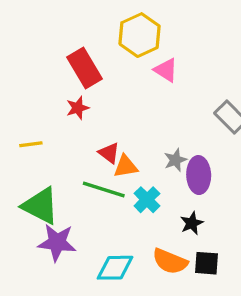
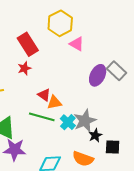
gray star: (175, 160) -> (85, 121), moved, size x1.6
purple ellipse: (199, 175) -> (98, 75), moved, turned 30
black square: (207, 263) -> (113, 147), moved

